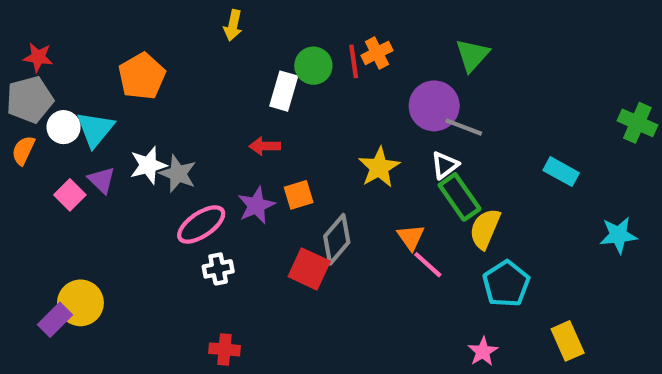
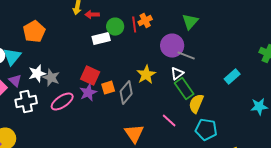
white rectangle: (284, 91) -> (101, 39), turned 60
red arrow: (265, 146) -> (92, 15), moved
cyan rectangle: (561, 172) -> (232, 77), turned -70
orange triangle: (411, 237) -> (134, 134), moved, size x1.5
gray diamond: (337, 239) -> (126, 93), moved
white cross: (218, 269) -> (26, 102), moved, size x1.5
red square: (309, 269) -> (90, 76), moved
cyan pentagon: (506, 284) -> (206, 130), turned -30

